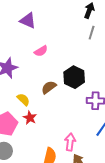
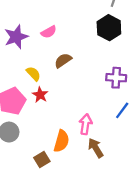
pink semicircle: (41, 51) -> (49, 32), moved
black hexagon: (74, 77) -> (109, 28), moved

